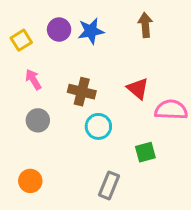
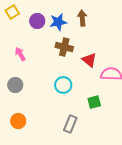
brown arrow: (145, 25) -> (82, 18), moved
yellow square: (21, 40) -> (12, 12), moved
brown cross: (82, 92) -> (64, 47), moved
gray circle: (38, 120) -> (15, 85), moved

